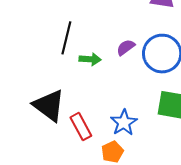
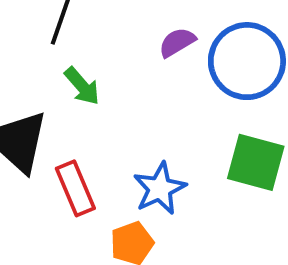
green arrow: (90, 59) -> (82, 86), moved, turned 40

